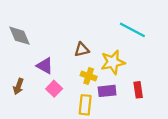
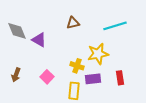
cyan line: (132, 30) -> (115, 26), turned -45
brown triangle: (82, 50) -> (73, 23), moved
purple triangle: (45, 66) -> (39, 40), moved

